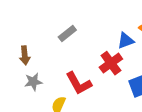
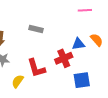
gray rectangle: (67, 33) -> (36, 29), turned 40

